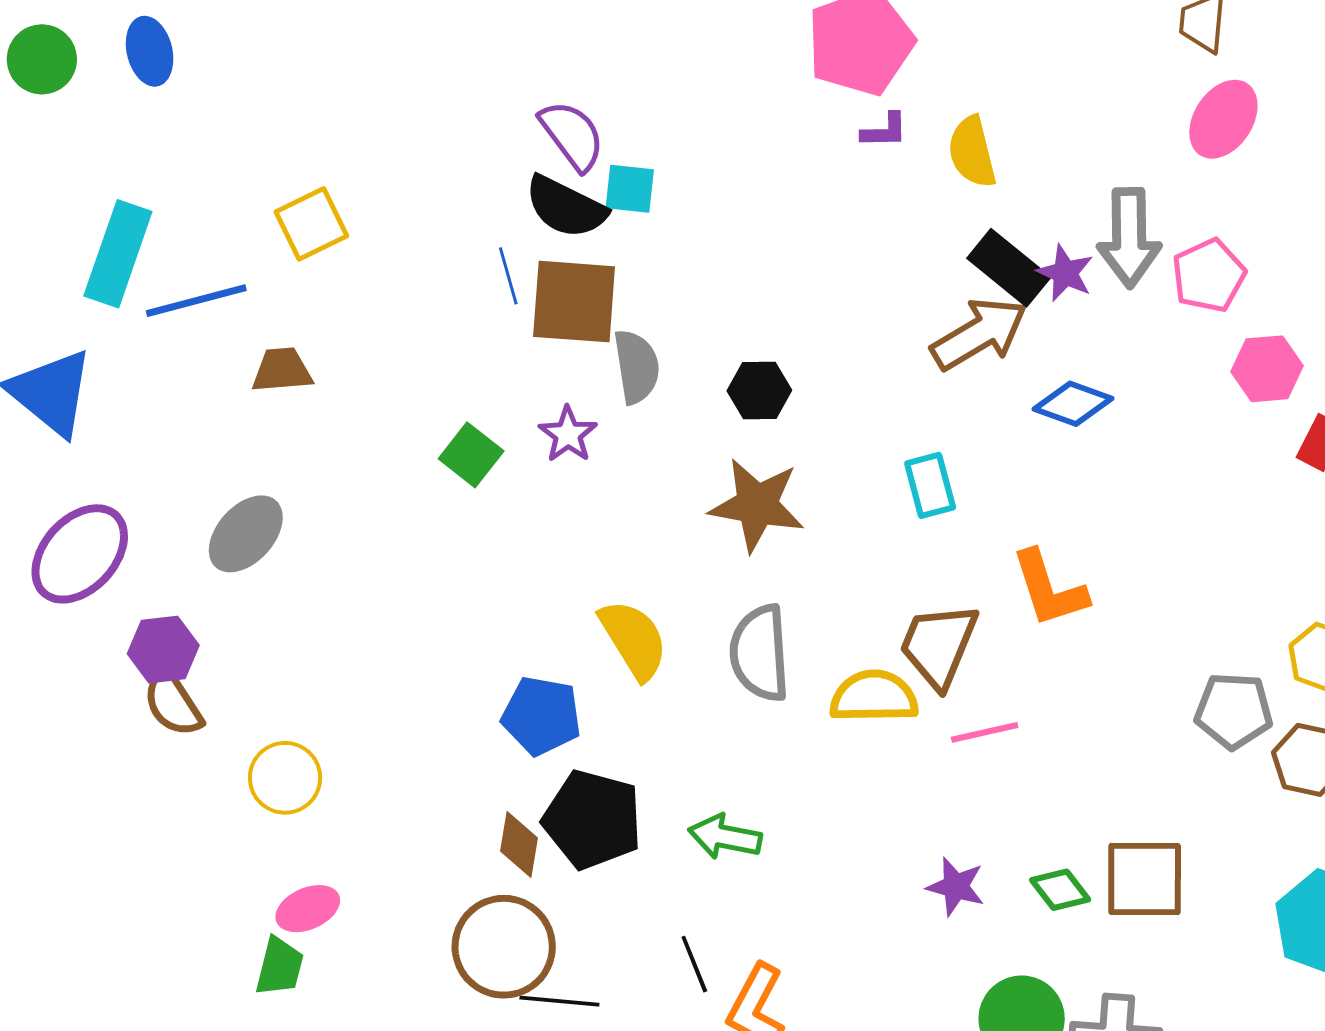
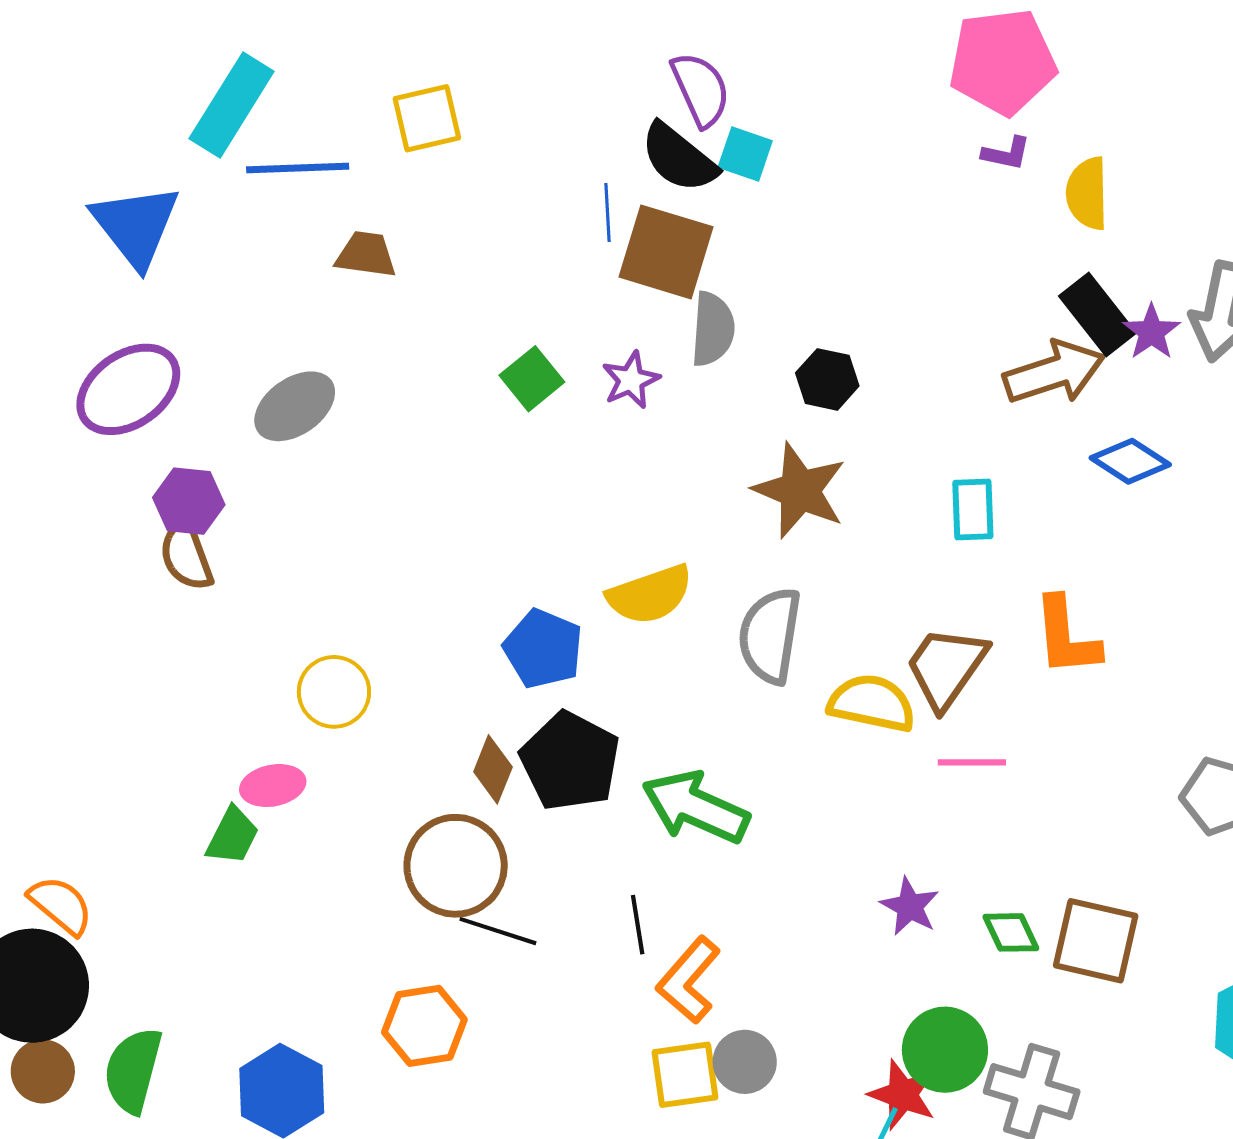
yellow semicircle: (634, 639) -> (650, 595), turned 90
yellow circle: (285, 778) -> (334, 692), moved
green arrow: (725, 837) -> (696, 807), size x1.5

